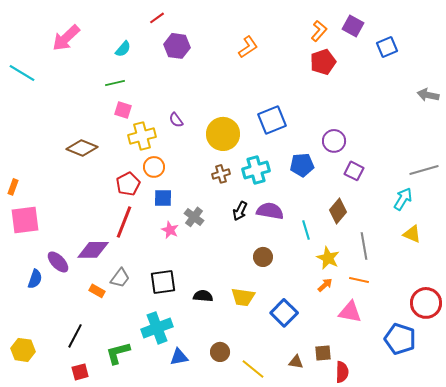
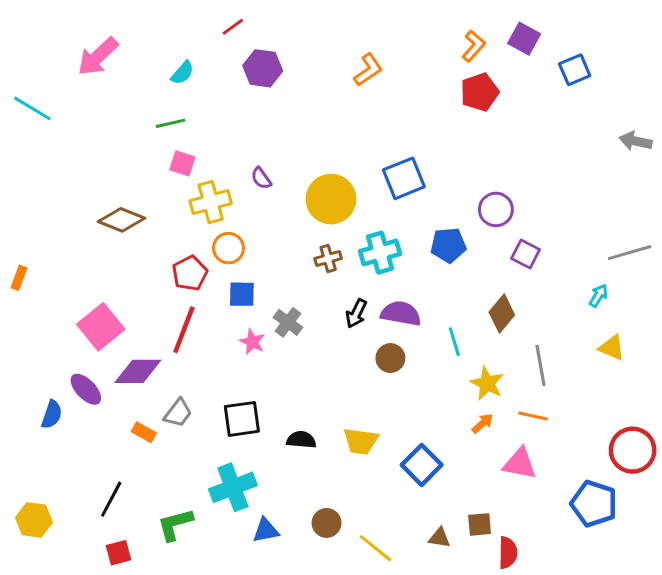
cyan arrow: (403, 199) -> (598, 296), size x0.7
pink square: (25, 220) -> (101, 327), moved, turned -32
brown circle: (263, 257) -> (390, 358), moved

